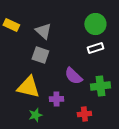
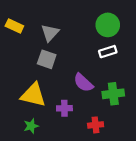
gray triangle: (43, 31) -> (50, 33), turned 30
green star: (35, 115) -> (31, 126), moved

